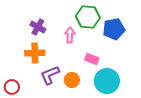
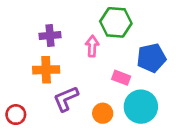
purple cross: (38, 27) -> (50, 36), turned -35
blue pentagon: (114, 29) -> (151, 58), moved
orange circle: (72, 80) -> (103, 113), moved

